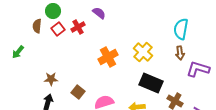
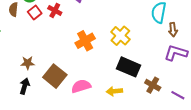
red cross: (78, 27) -> (55, 10), turned -32
brown arrow: (180, 53) -> (173, 30), moved
brown square: (78, 92) -> (55, 76), size x1.6

